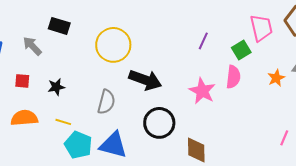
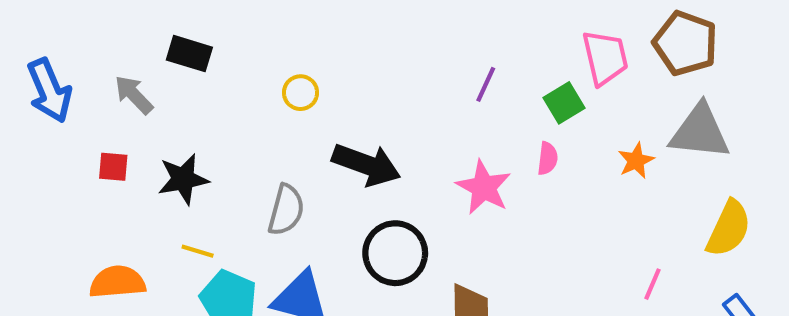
yellow circle: (113, 45) -> (301, 93), size x0.5
pink semicircle: (233, 77) -> (548, 158), size x0.7
black star: (56, 87) -> (183, 179), size x1.4
orange semicircle: (24, 118) -> (117, 282), moved

